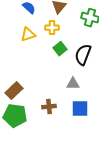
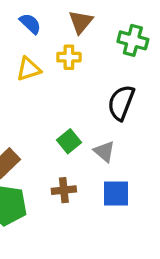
green square: (60, 49) -> (69, 141), moved
gray triangle: (73, 84) -> (104, 151), turned 40

